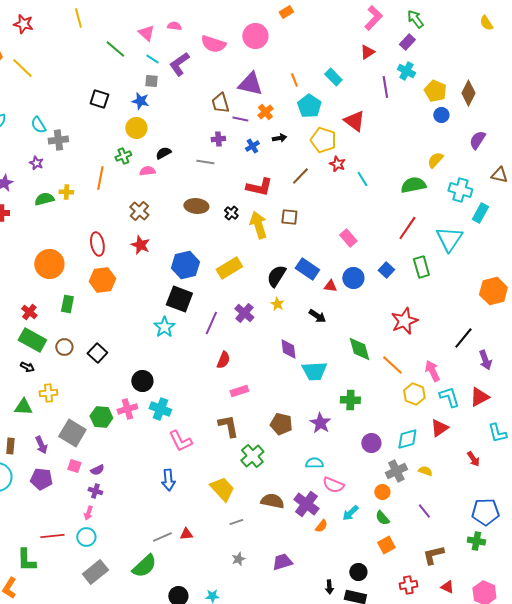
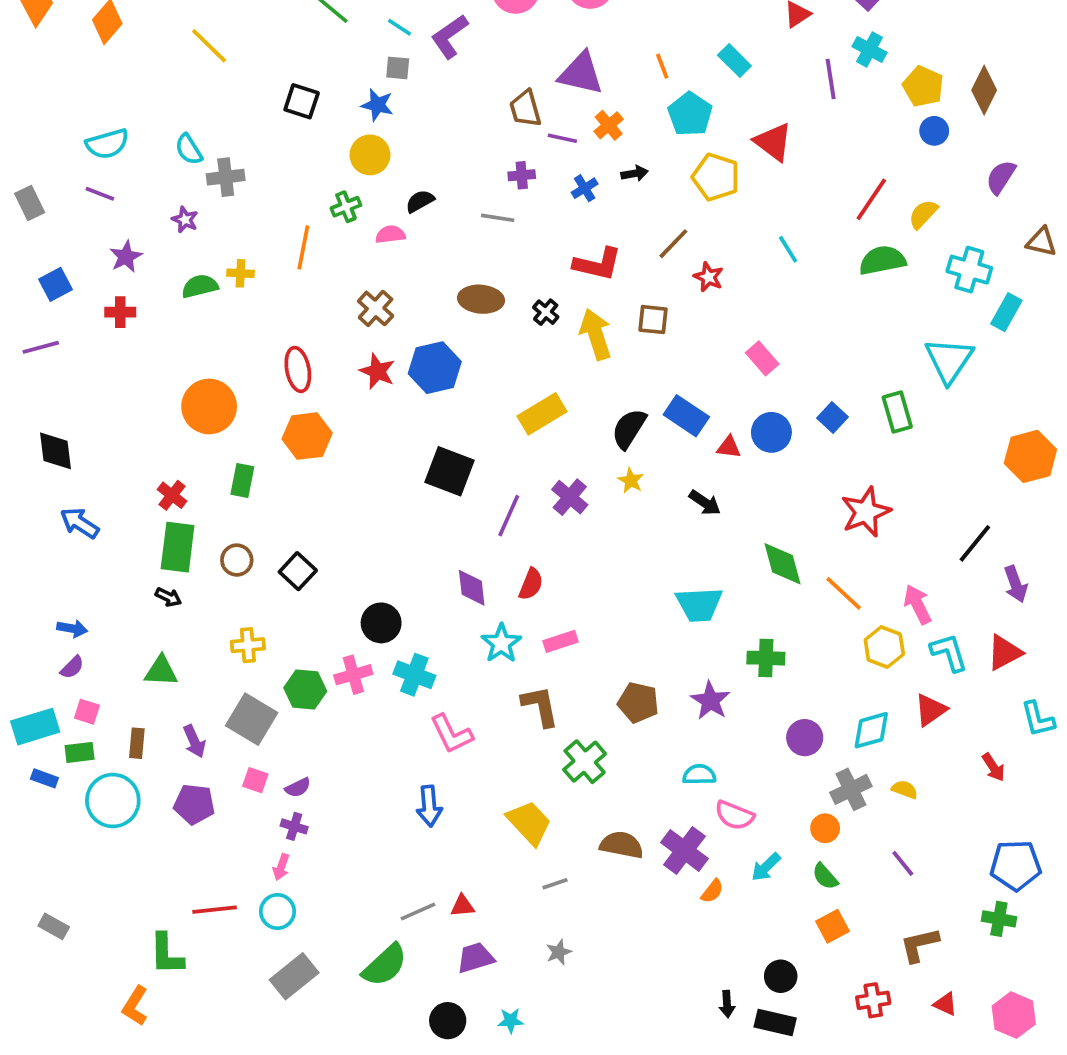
yellow line: (22, 68) -> (209, 46), moved
red star: (337, 164) -> (709, 277), moved
red line: (407, 228) -> (871, 199), moved
blue hexagon: (185, 265) -> (435, 368), moved
cyan star: (164, 327) -> (501, 643), moved
green rectangle: (32, 340) -> (178, 547), turned 68
purple diamond: (288, 349) -> (472, 588), moved
yellow cross: (48, 393) -> (248, 645), moved
purple trapezoid: (282, 562) -> (475, 958), moved

